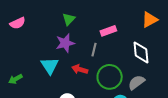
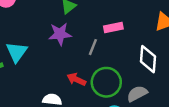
cyan triangle: (50, 66) -> (17, 52), moved
red arrow: (80, 69) -> (76, 79), moved

